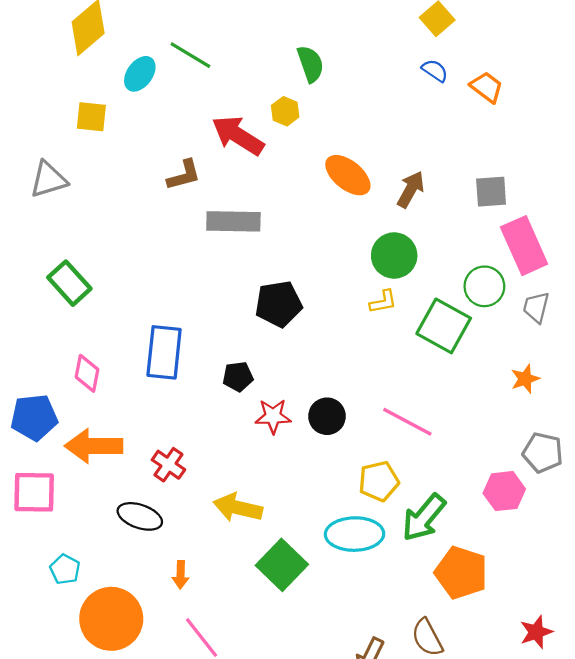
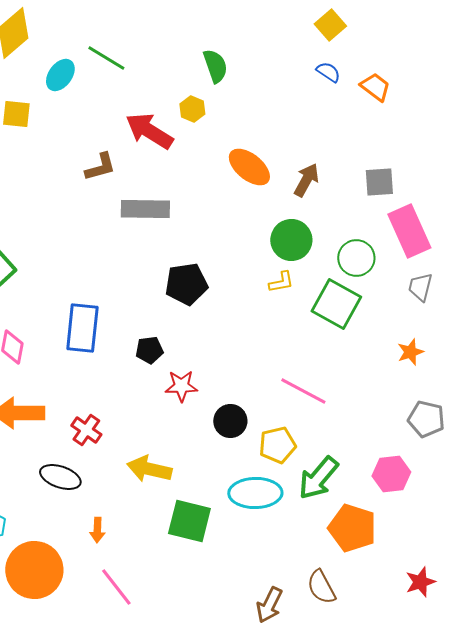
green circle: (484, 286) -> (356, 258), moved
black circle: (327, 416) -> (230, 421), moved
pink hexagon: (504, 491) -> (391, 474), moved
green square: (282, 565) -> (189, 521), turned -30

